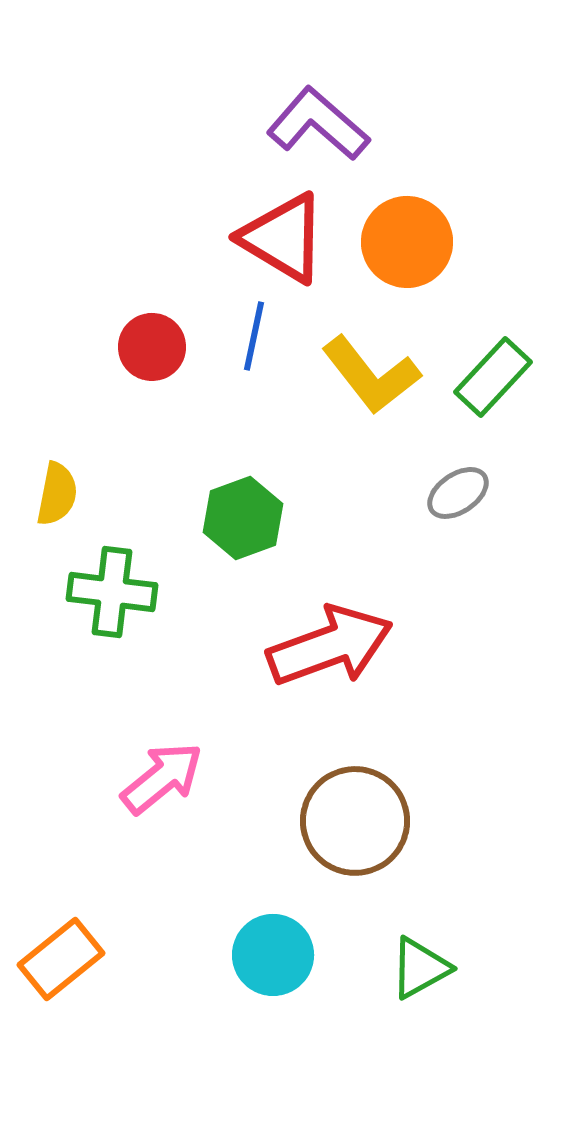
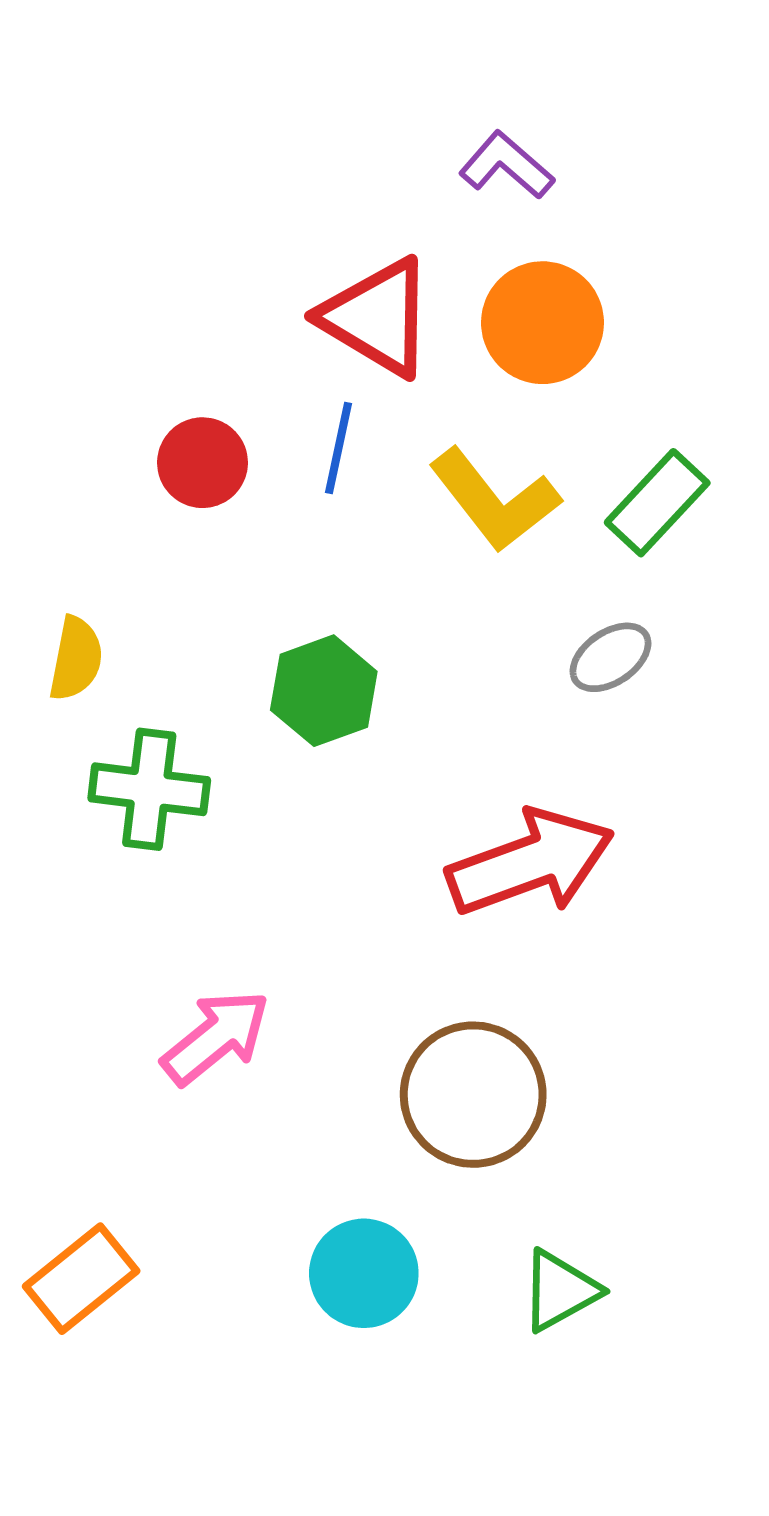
purple L-shape: (318, 124) -> (506, 165), moved, size x0.7
red arrow: (330, 646) -> (530, 863), moved

